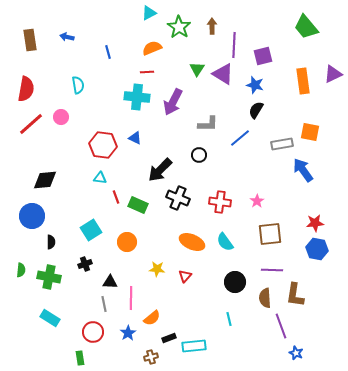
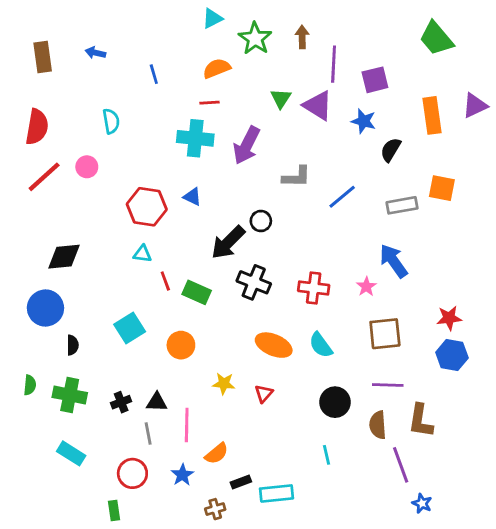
black semicircle: (256, 110) -> (391, 150), moved
black circle: (199, 155) -> (261, 221), moved
blue arrow: (303, 170) -> (393, 261), moved
black cross: (85, 264) -> (121, 402), moved

